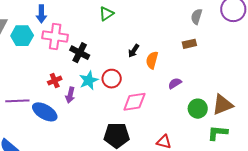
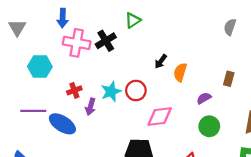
cyan hexagon: (22, 36) -> (40, 67), moved
brown rectangle: (189, 44) -> (229, 79), moved, turned -64
black cross: (80, 53) -> (106, 41), moved, turned 30
green circle: (198, 109) -> (209, 126), moved

